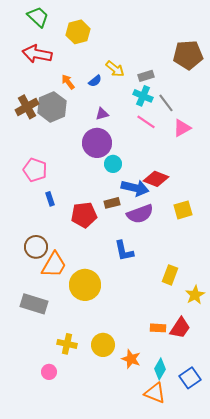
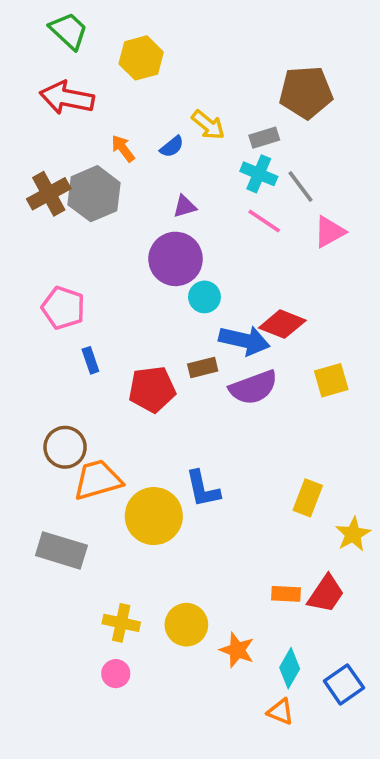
brown pentagon: (188, 55) -> (306, 92), moved
blue L-shape: (124, 251) -> (203, 489), moved
orange trapezoid: (54, 265) -> (98, 480), turned -136
pink circle: (49, 372) -> (116, 674), moved
orange triangle: (155, 393) -> (281, 712), size x0.7

